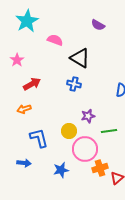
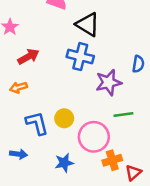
blue cross: (74, 84) -> (80, 57), size x1.5
purple star: (88, 116) -> (109, 82), moved, size x1.5
yellow circle: (69, 131) -> (64, 118), moved

